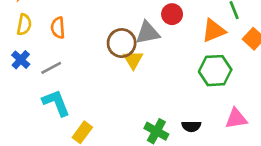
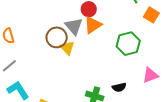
orange triangle: (214, 31) -> (93, 25), moved
gray triangle: (148, 33) -> (74, 26), turned -48

